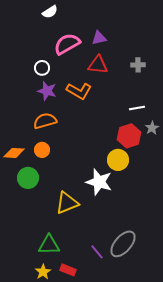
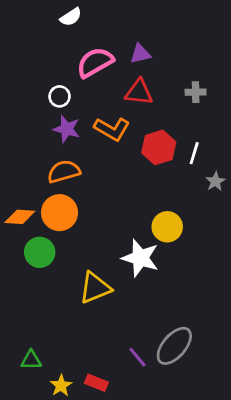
white line: (137, 108) -> (194, 153), turned -63
red hexagon: (129, 136) -> (159, 147), moved
orange circle: (42, 150) -> (60, 213), size x1.6
green triangle: (49, 245) -> (31, 360), moved, size x0.7

